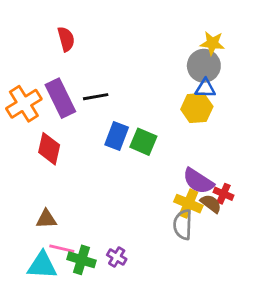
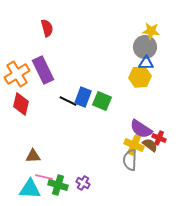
black line: (96, 97) -> (68, 101), moved, turned 36
red diamond: (49, 149) -> (21, 104), moved

